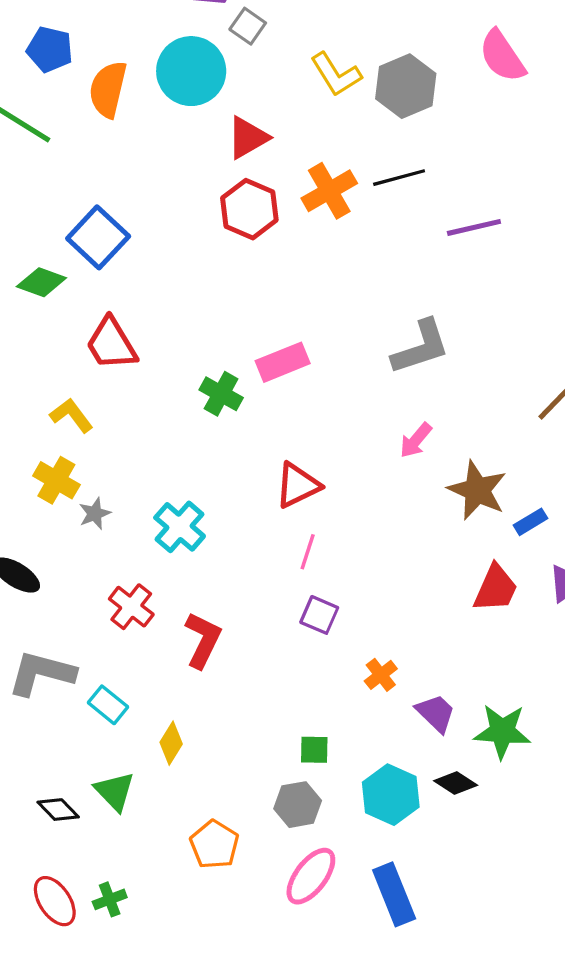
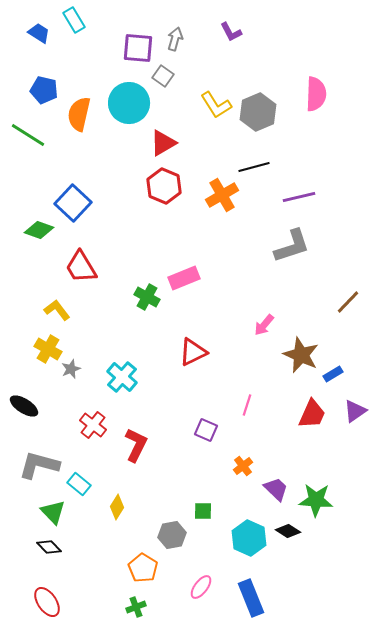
pink semicircle: (502, 56) -> (316, 94), turned -144
orange cross: (329, 191) -> (222, 195), moved
gray L-shape: (421, 347) -> (292, 246), moved
pink line: (308, 552) -> (247, 405), moved
green triangle: (115, 791) -> (53, 512), moved
gray hexagon: (298, 805) -> (172, 535), moved
pink ellipse: (311, 876) -> (201, 587), size x0.7
green cross: (110, 899) -> (136, 607), moved

